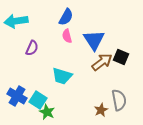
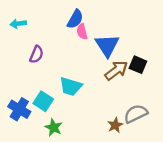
cyan arrow: (16, 21) -> (18, 24), size x0.6
pink semicircle: (67, 36) -> (82, 32), moved
cyan square: (38, 100) -> (43, 101), moved
gray semicircle: (119, 100) -> (136, 114), turned -105

